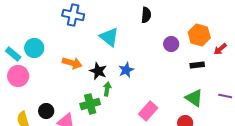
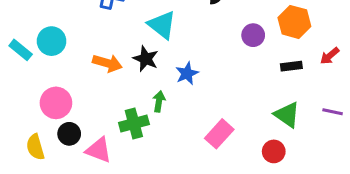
red arrow: (220, 49) -> (330, 56), moved
black star: (98, 71) -> (146, 59), moved
pink circle: (18, 76) -> (56, 103), moved

